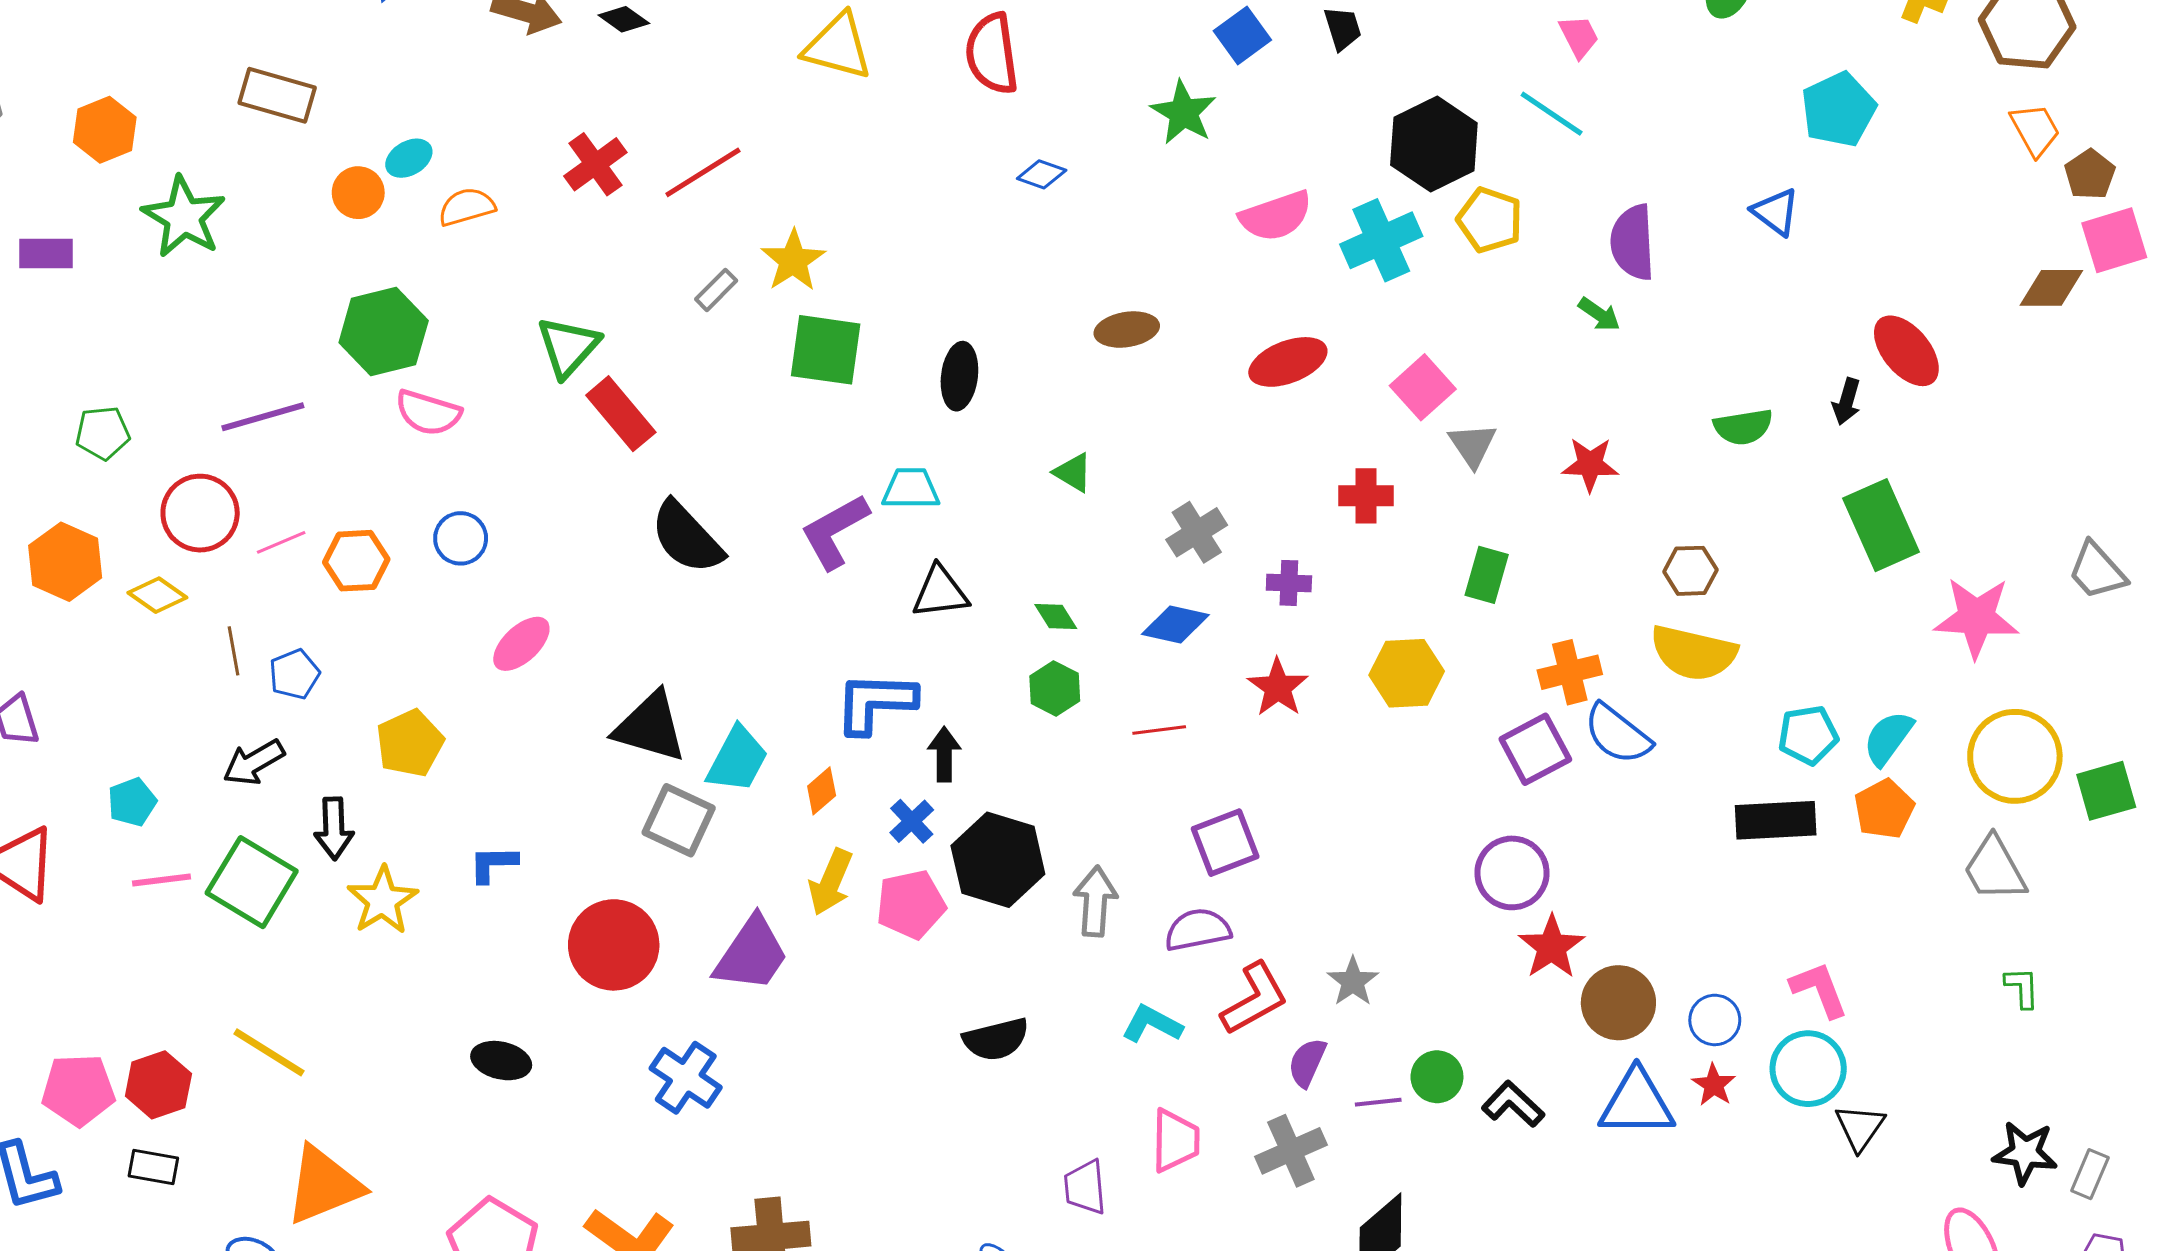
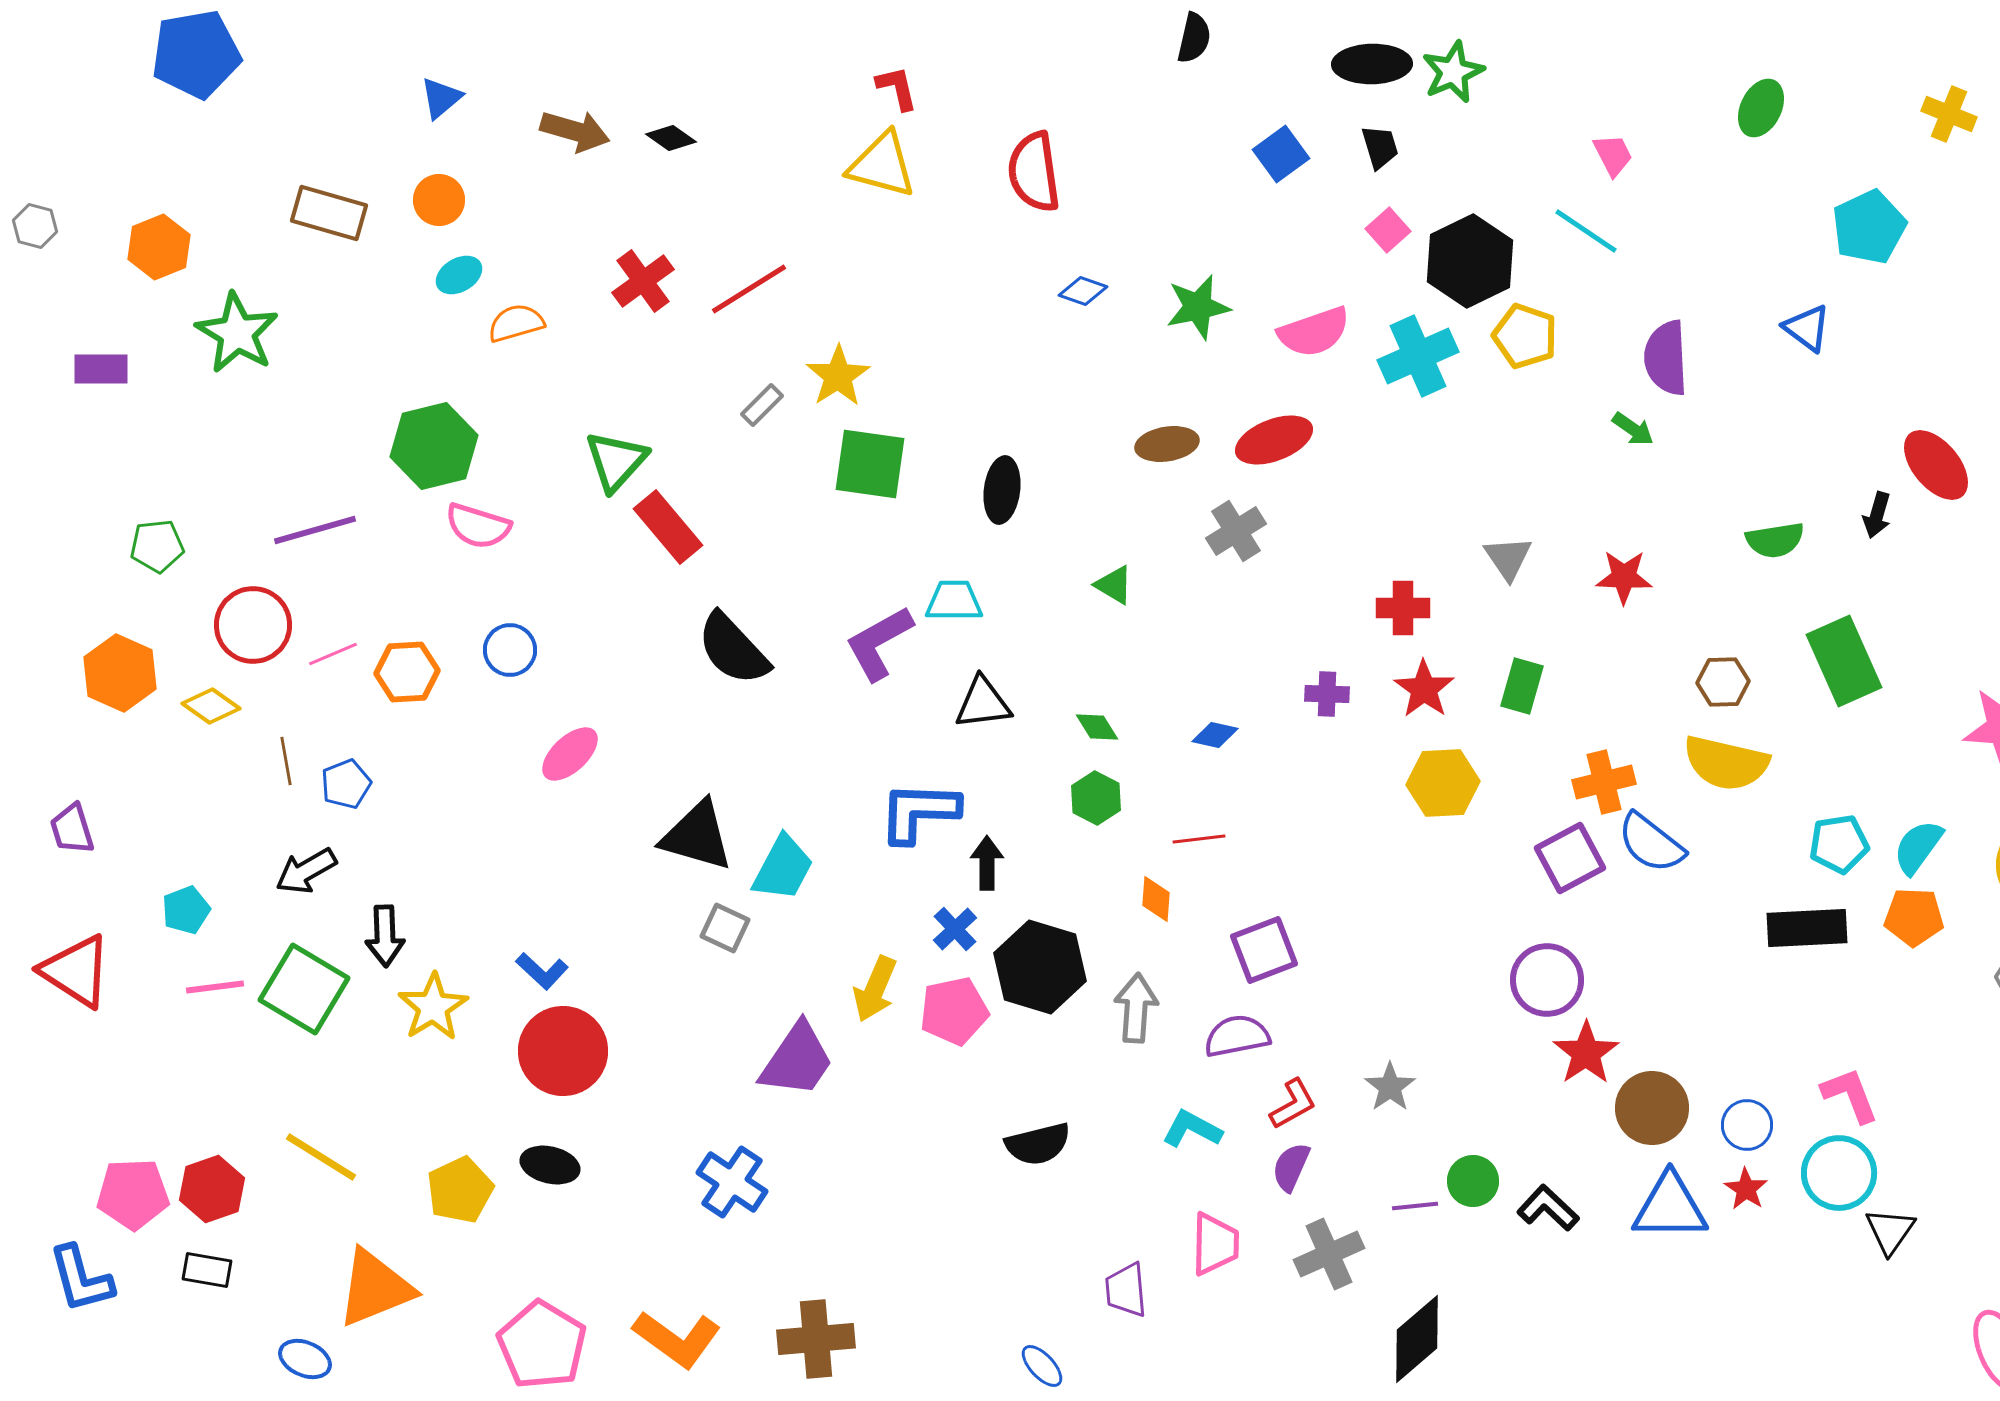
green star: (1184, 113) -> (1198, 307), moved, turned 30
orange circle: (358, 193) -> (439, 200), moved
red ellipse: (1288, 362) -> (1274, 440), moved
pink square: (1423, 387) -> (1388, 230), moved, size x0.7
green rectangle: (1881, 525) -> (1844, 661), moved
gray cross: (1197, 532) -> (1236, 531), moved
blue diamond: (1175, 625) -> (1215, 735), size x0.7
red star: (1278, 687) -> (1424, 689), moved
yellow pentagon: (410, 743) -> (460, 1190), moved
orange diamond: (822, 791) -> (1156, 899), moved, turned -45
orange pentagon: (1884, 809) -> (1914, 917), turned 30
gray square: (679, 820) -> (725, 928), size x0.7
blue L-shape: (493, 864) -> (542, 971), turned -136
red circle: (614, 945) -> (563, 1051), moved
red L-shape: (1254, 999) -> (1293, 1104), size x0.7
purple semicircle: (1307, 1063) -> (1291, 1167), moved

